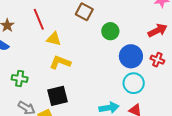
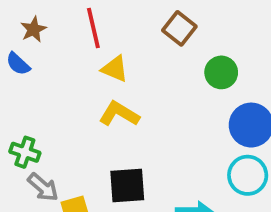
green cross: (20, 78) -> (25, 152), moved
black square: (58, 96) -> (127, 186), moved

